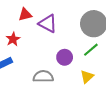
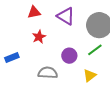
purple triangle: (48, 23) -> (66, 16), moved
red star: (13, 39) -> (39, 37), moved

